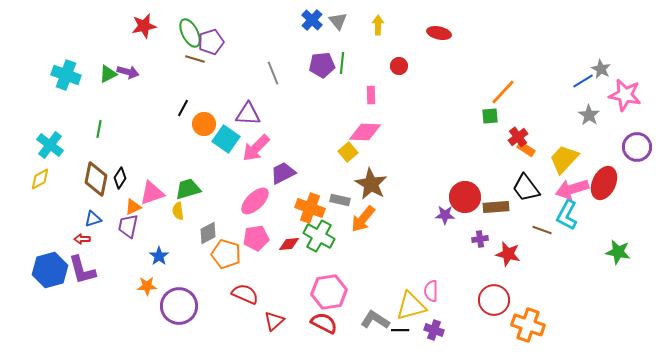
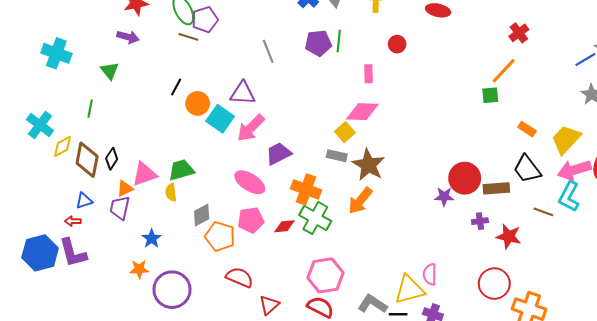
purple arrow: (128, 72) -> (128, 37), moved
green triangle: (108, 74) -> (110, 71), moved, turned -42
red cross: (518, 137) -> (519, 33), moved
yellow diamond: (40, 179) -> (63, 146), moved
gray rectangle: (340, 200) -> (337, 156), moved
pink ellipse: (255, 201) -> (250, 182), turned 76

